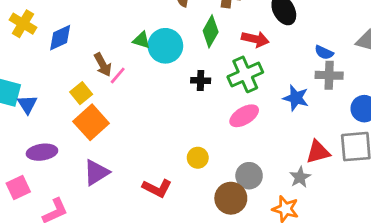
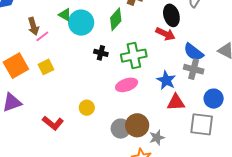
red arrow: (255, 39) -> (165, 34), moved
blue semicircle: (324, 52) -> (194, 52), size x1.5
yellow square: (81, 93) -> (46, 67), moved
red triangle: (318, 152) -> (176, 102), moved
brown circle: (231, 198) -> (137, 125), moved

